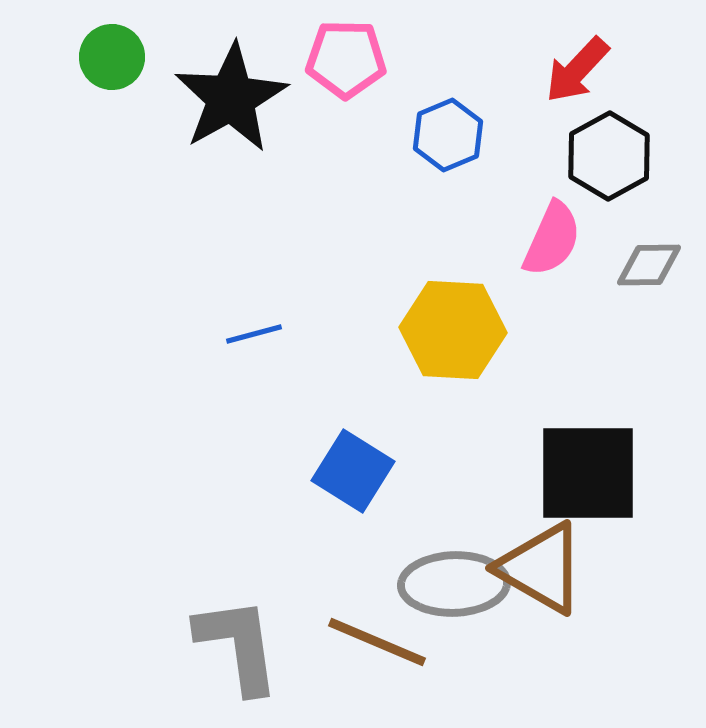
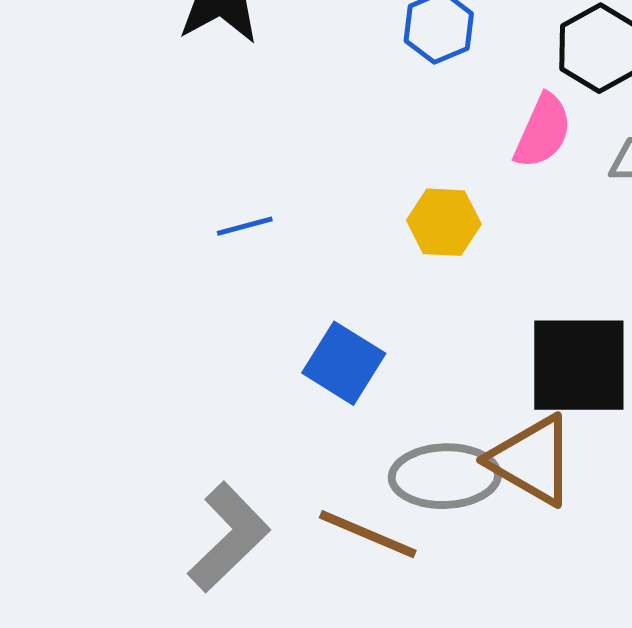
yellow hexagon: (453, 330) -> (444, 222), size x0.7
gray L-shape: (238, 645) -> (229, 537), turned 54

